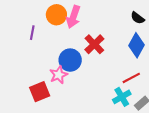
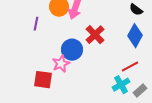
red square: (40, 92) -> (43, 80), turned 30

